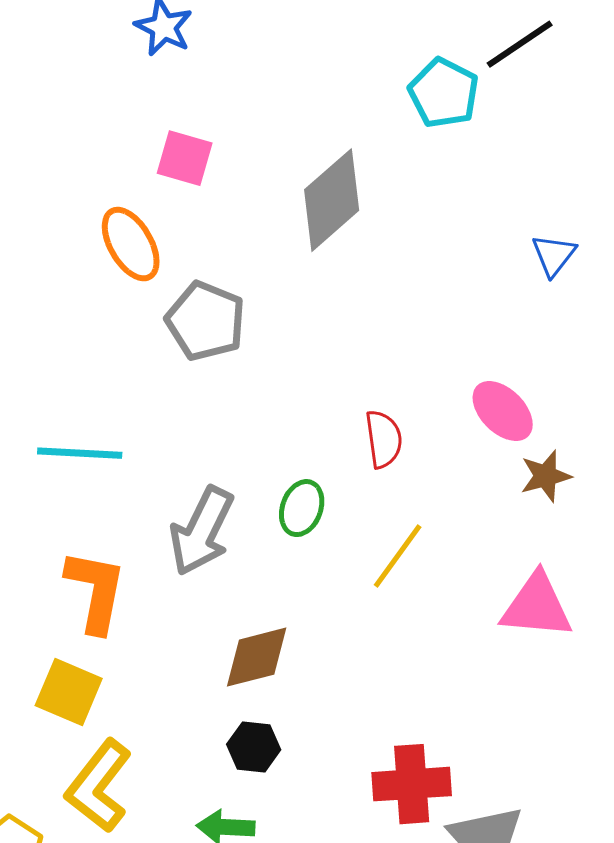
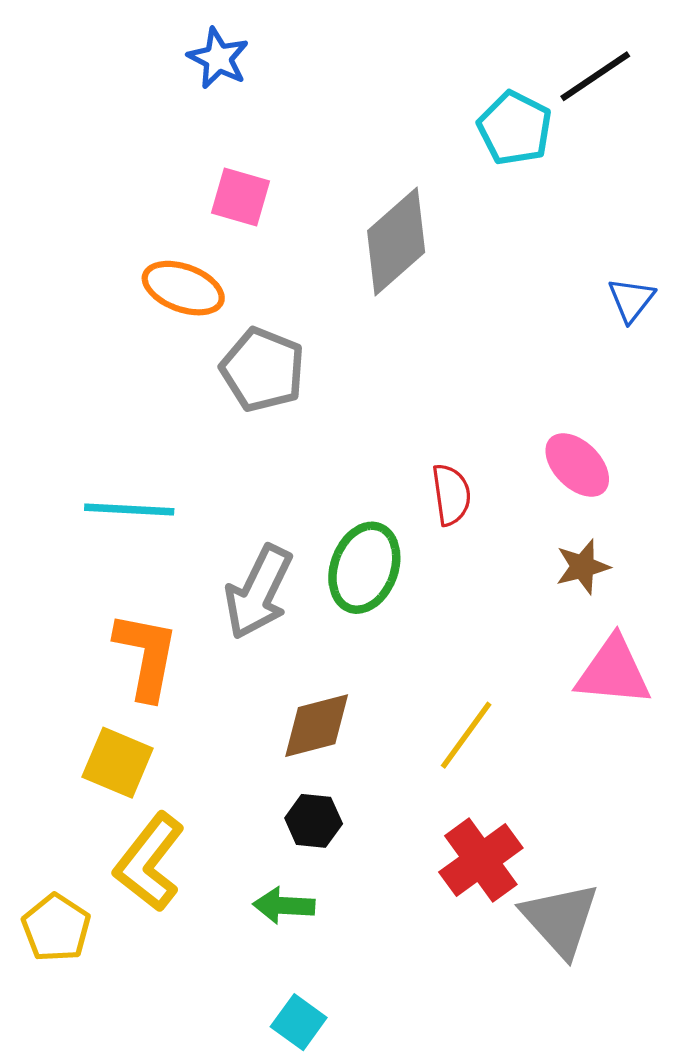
orange ellipse: (131, 244) -> (183, 288), turned -40
brown star: (546, 476) -> (583, 567), moved
green ellipse: (302, 508) -> (364, 568), size x1.5
yellow line: (398, 556) -> (466, 735), moved
red cross: (412, 784) -> (481, 860), turned -32

